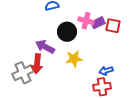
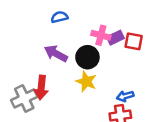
black circle: (67, 32) -> (87, 57), moved
purple arrow: (45, 47) -> (56, 54), moved
yellow star: (74, 59) -> (86, 81), turned 30

